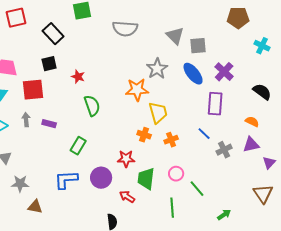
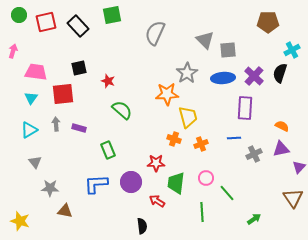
gray semicircle: (125, 29) -> (155, 33), turned 110
black rectangle: (53, 34) -> (78, 26), moved
cyan cross: (262, 46) -> (292, 50), turned 35
blue ellipse: (193, 74) -> (223, 78), turned -55
black semicircle: (262, 92) -> (280, 73), moved, turned -108
green semicircle: (92, 106) -> (122, 110), turned -30
blue line: (204, 134) -> (234, 138), turned -48
green rectangle: (78, 146) -> (108, 150), turned -54

